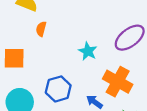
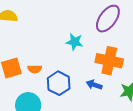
orange semicircle: (41, 29) -> (35, 69), moved, turned -88

